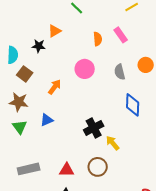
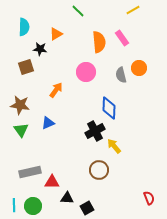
orange semicircle: (98, 39) -> (99, 42), size x1.5
cyan semicircle: (13, 55) -> (24, 27), moved
orange circle: (146, 65) -> (139, 68), moved
brown square: (25, 74) -> (26, 67), moved, turned 35
blue diamond: (133, 105) -> (109, 108), moved
red triangle: (67, 170) -> (52, 182), moved

